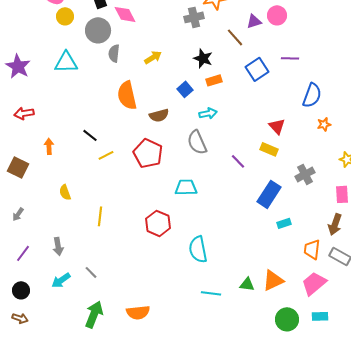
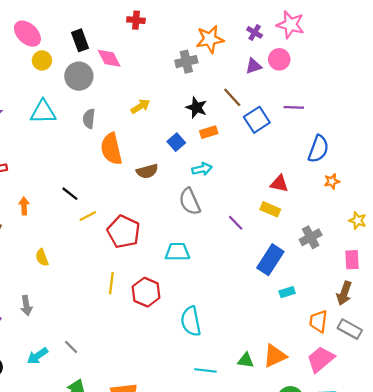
brown line: (235, 37) -> (232, 97), moved
gray semicircle: (114, 53) -> (89, 119), moved
red triangle: (277, 126) -> (279, 184), turned -36
red pentagon: (148, 153) -> (124, 232), moved
yellow line: (100, 216) -> (111, 283), moved
gray arrow: (58, 246) -> (26, 306), moved

